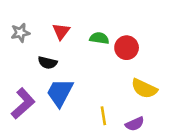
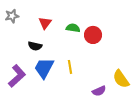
gray star: (20, 33) -> (12, 16), moved
yellow semicircle: (144, 89) -> (121, 79), moved, turned 30
yellow line: (103, 116) -> (70, 67), moved

